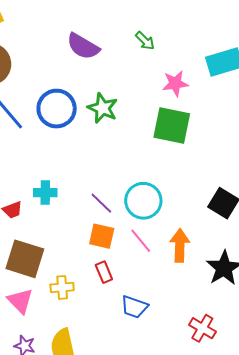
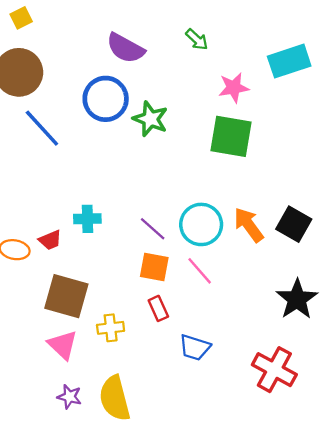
blue circle: (57, 109) -> (106, 99), moved
orange arrow: (180, 245) -> (249, 225), moved, turned -36
red cross: (202, 328) -> (274, 370), size x1.4

